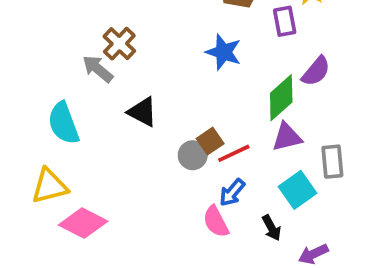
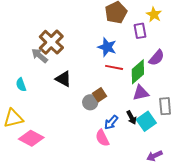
brown cross: (119, 44) -> (51, 42), size x1.4
cyan semicircle: (63, 123) -> (21, 85), size x0.6
red line: (234, 153) -> (114, 67), moved, turned 36
black arrow: (272, 228) -> (131, 117), moved

